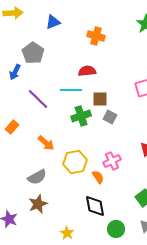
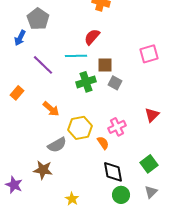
red semicircle: (87, 71) -> (92, 37), turned -42
gray semicircle: (37, 177) -> (57, 145), moved
brown star: (38, 204) -> (43, 170), turned 30
black diamond: (95, 206) -> (113, 172), moved

